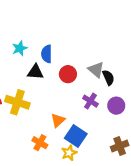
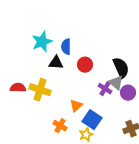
cyan star: (20, 48) -> (42, 42), size x1.5
gray triangle: (96, 70) -> (116, 83), moved
black semicircle: (108, 78) -> (121, 68), size x1.5

